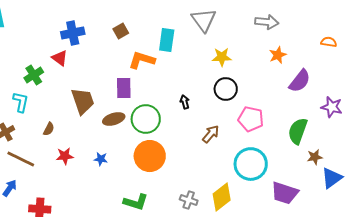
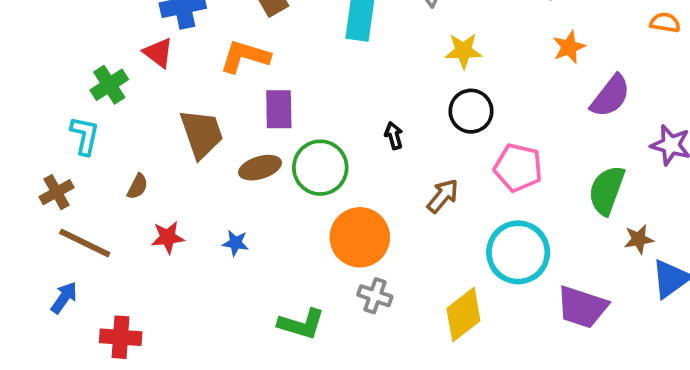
orange L-shape: (142, 60) -> (245, 56), moved
orange circle: (150, 156) -> (360, 237), moved
gray cross: (189, 200) -> (375, 296), moved

